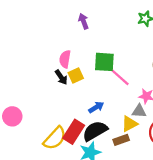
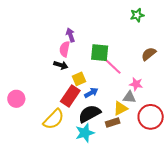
purple arrow: (84, 21) -> (70, 35), moved
yellow square: (76, 76) -> (79, 79), moved
black arrow: (61, 77) -> (61, 65), turned -40
red rectangle: (74, 132) -> (70, 96), moved

